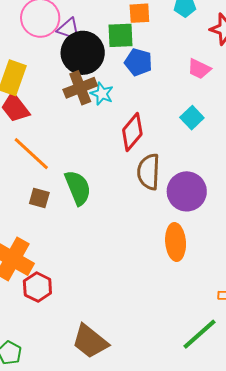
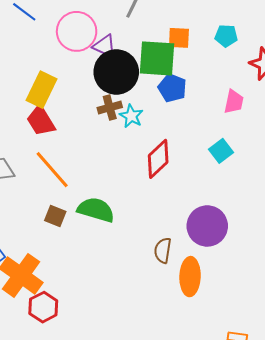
green square: (120, 35) -> (157, 58), size x1.4
pink trapezoid: (199, 69) -> (234, 102), turned -110
brown cross: (80, 88) -> (110, 108), size x0.7
brown semicircle: (149, 172) -> (163, 250), moved, size x0.7
green semicircle: (78, 188) -> (96, 210), turned -57

